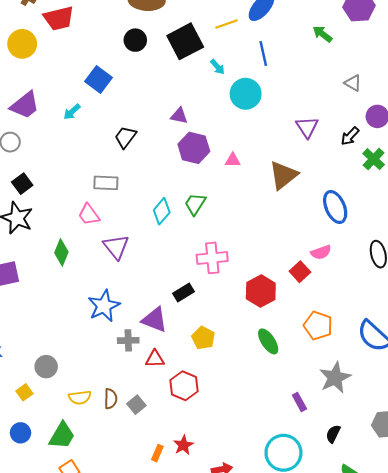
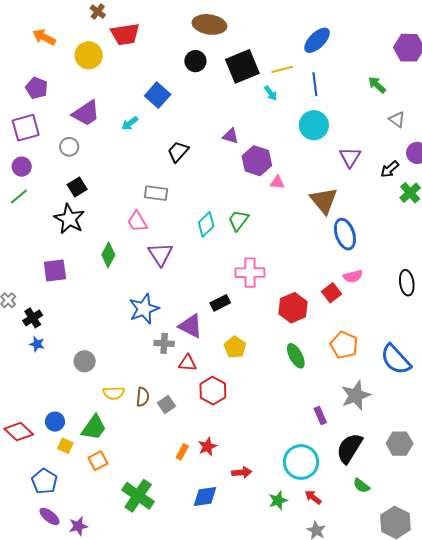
yellow line: (226, 24) -> (282, 69), moved
green arrow: (322, 34) -> (377, 85), moved
cyan circle: (246, 94) -> (314, 125), moved
purple hexagon: (194, 148) -> (257, 161), moved
brown triangle: (283, 175) -> (324, 201), turned -36
blue ellipse: (335, 207) -> (345, 234), moved
yellow square: (24, 392) -> (65, 446), moved, turned -35
black semicircle: (333, 434) -> (349, 448), size x1.8

